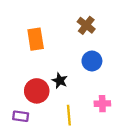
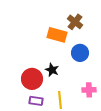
orange rectangle: (36, 39) -> (57, 35), moved, turned -66
purple rectangle: (21, 116) -> (36, 101), moved

